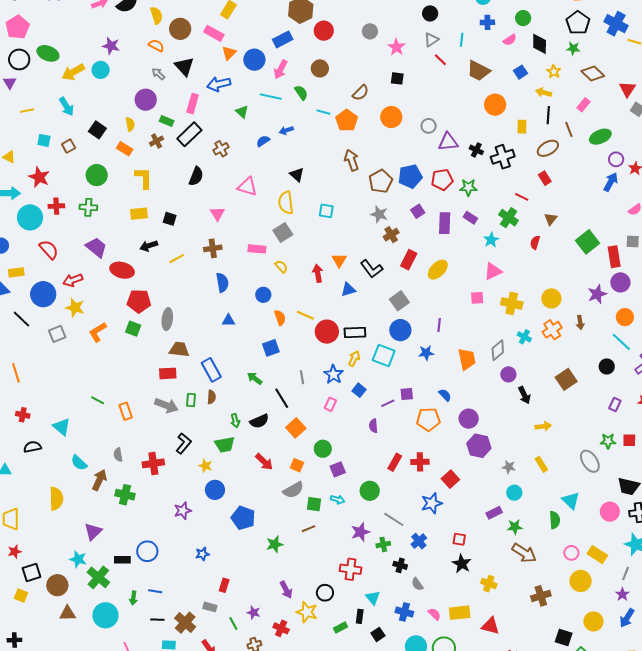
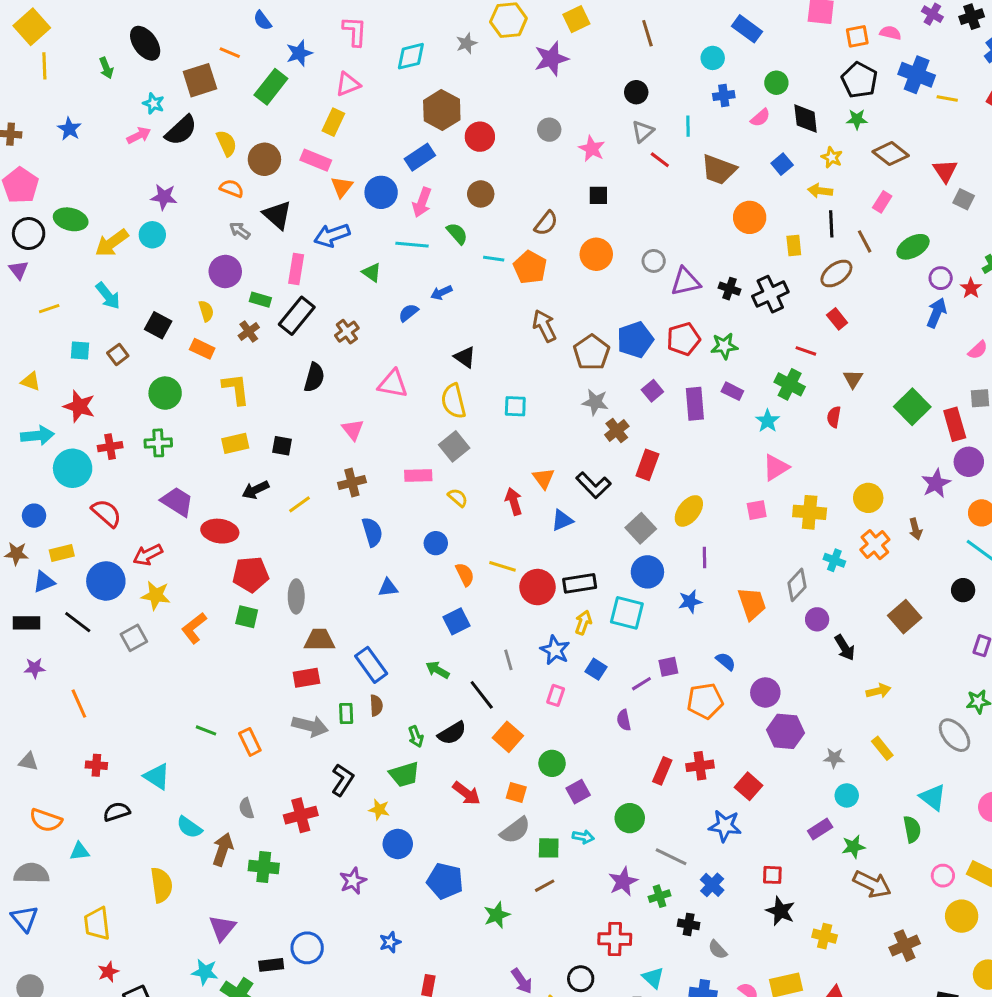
yellow ellipse: (438, 270) -> (689, 511), moved
blue star: (432, 503) -> (725, 826), turned 30

